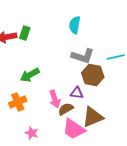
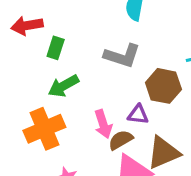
green rectangle: (25, 33) -> (56, 48), moved
gray L-shape: (83, 56) -> (122, 56), moved
orange cross: (18, 102) -> (44, 129), size x1.4

